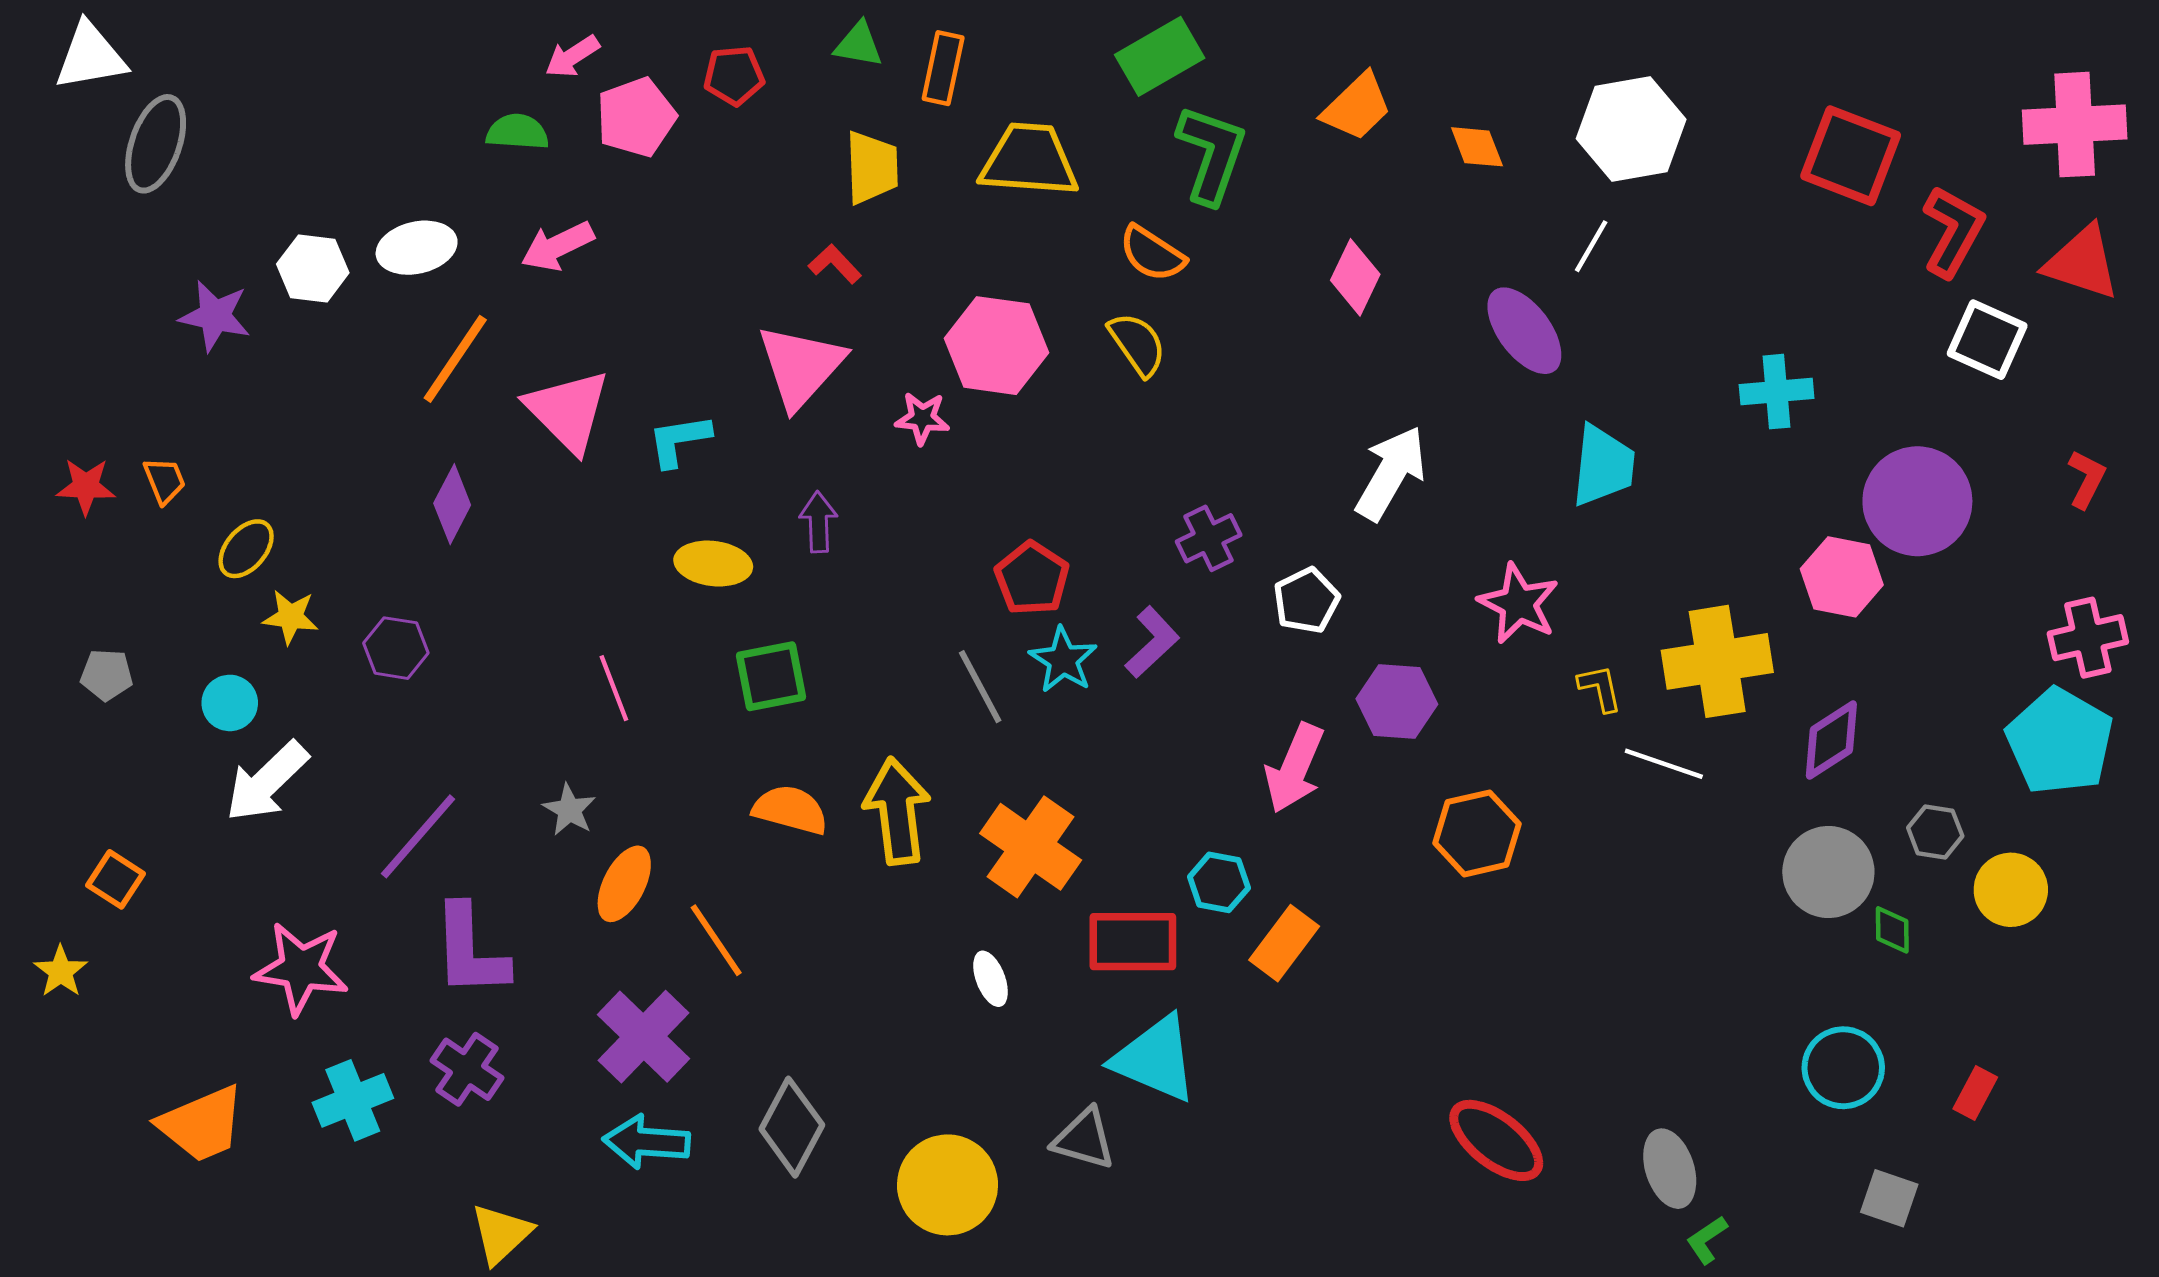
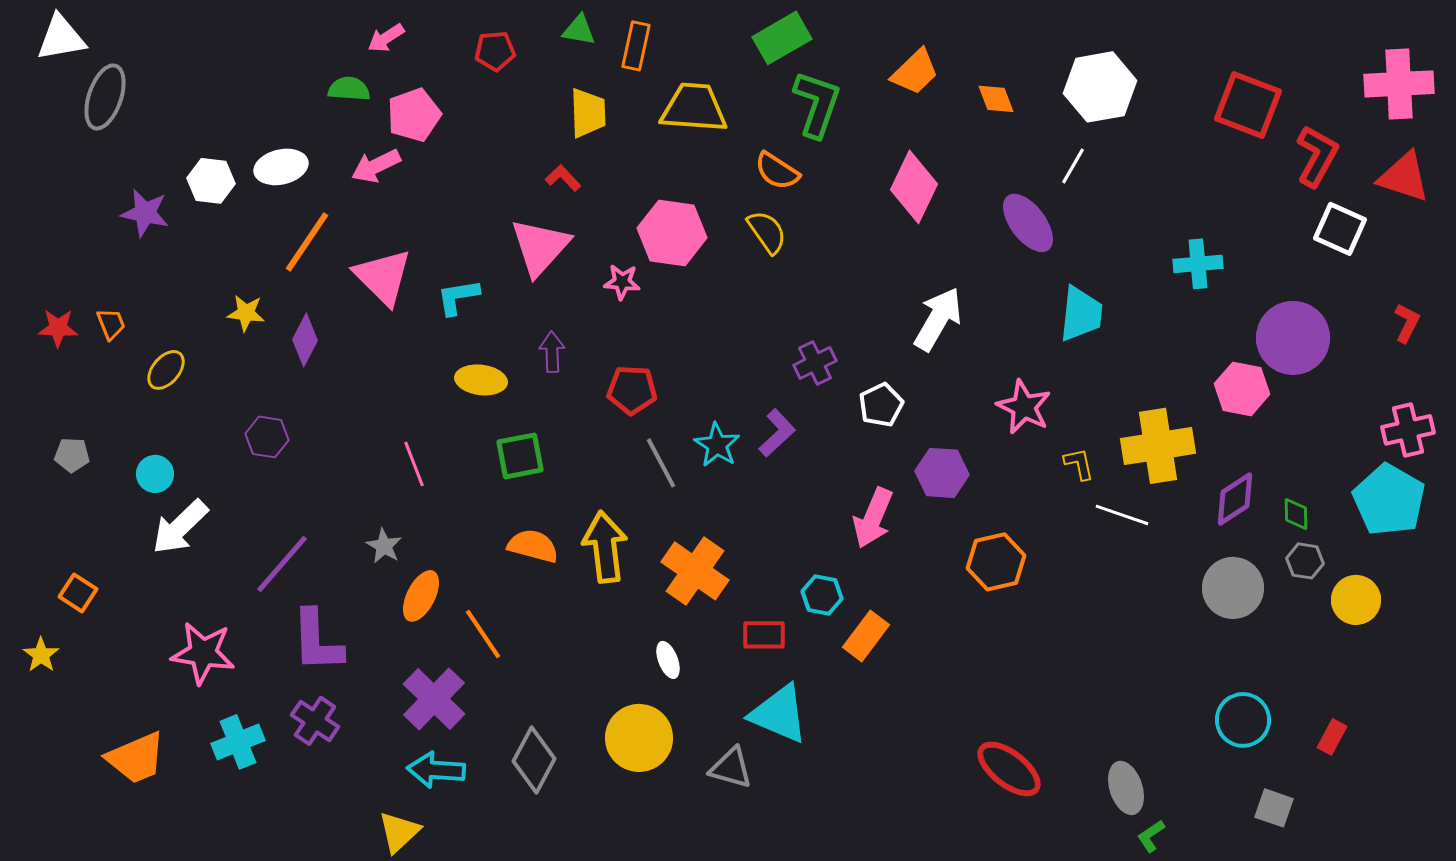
pink pentagon: (636, 117) -> (414, 115), moved
pink diamond: (1355, 277) -> (914, 187), size x1.4
red pentagon: (1032, 578) -> (632, 390), moved, turned -30
yellow star: (291, 617) -> (246, 313), moved
green diamond: (1892, 930) -> (1296, 514), moved
red rectangle: (1133, 942) -> (764, 635), size x0.7
yellow circle: (948, 1185) -> (639, 738), moved
yellow triangle: (501, 1234) -> (399, 832), moved

